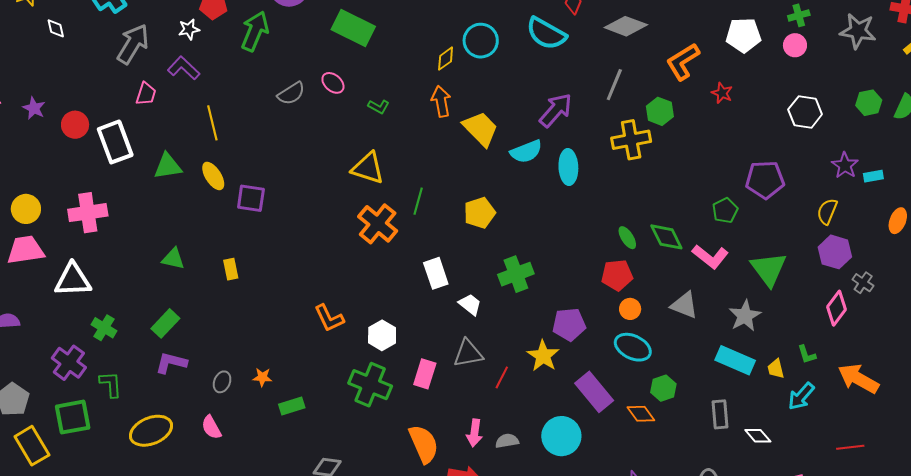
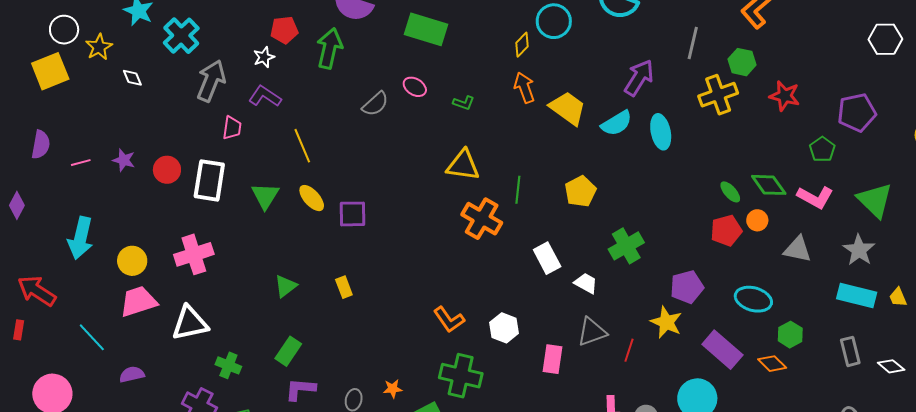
red star: (722, 93) -> (785, 96), moved, size x1.4
white rectangle: (115, 142) -> (209, 180), turned 39
green triangle: (168, 166) -> (265, 196), turned -40
green triangle: (173, 259) -> (286, 286), turned -40
orange circle: (630, 309) -> (757, 220), moved
green cross: (370, 385) -> (461, 376), moved

